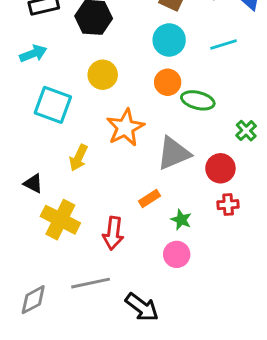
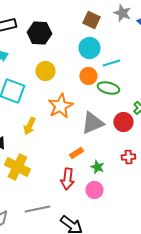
cyan line: (223, 45) -> (111, 63), moved
red circle: (220, 168) -> (123, 122), moved
red arrow: (113, 233) -> (67, 179), moved

